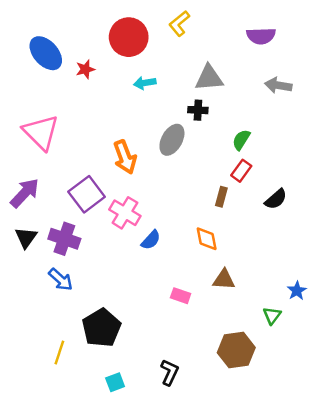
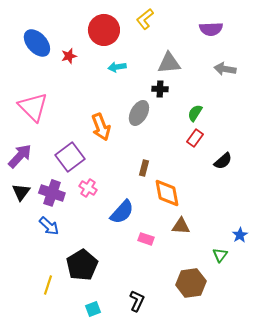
brown rectangle: (221, 197) -> (144, 168), moved
pink cross: (125, 213) -> (88, 188), moved, size x0.7
orange diamond: (207, 239) -> (167, 193), size x1.4
blue semicircle: (151, 240) -> (122, 212), moved, size x1.5

